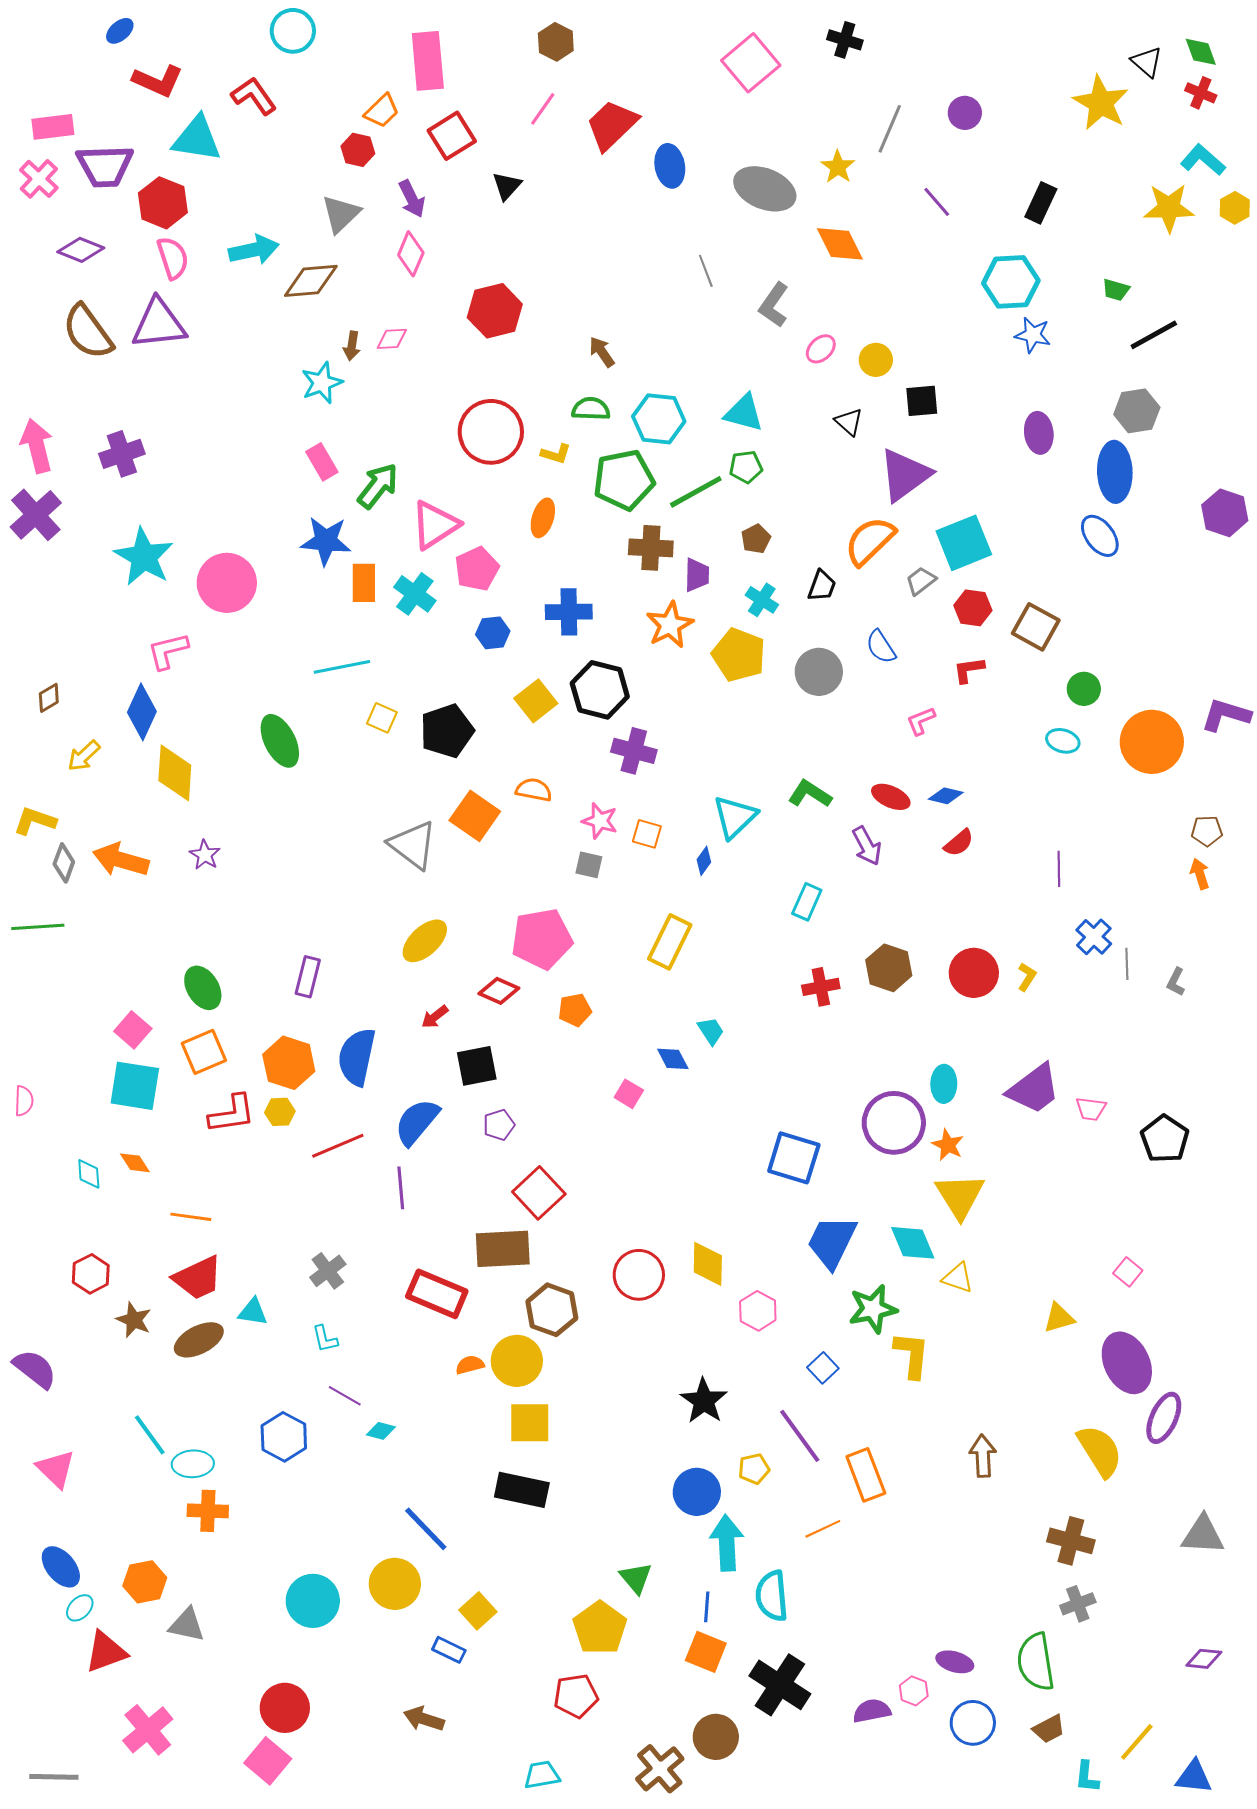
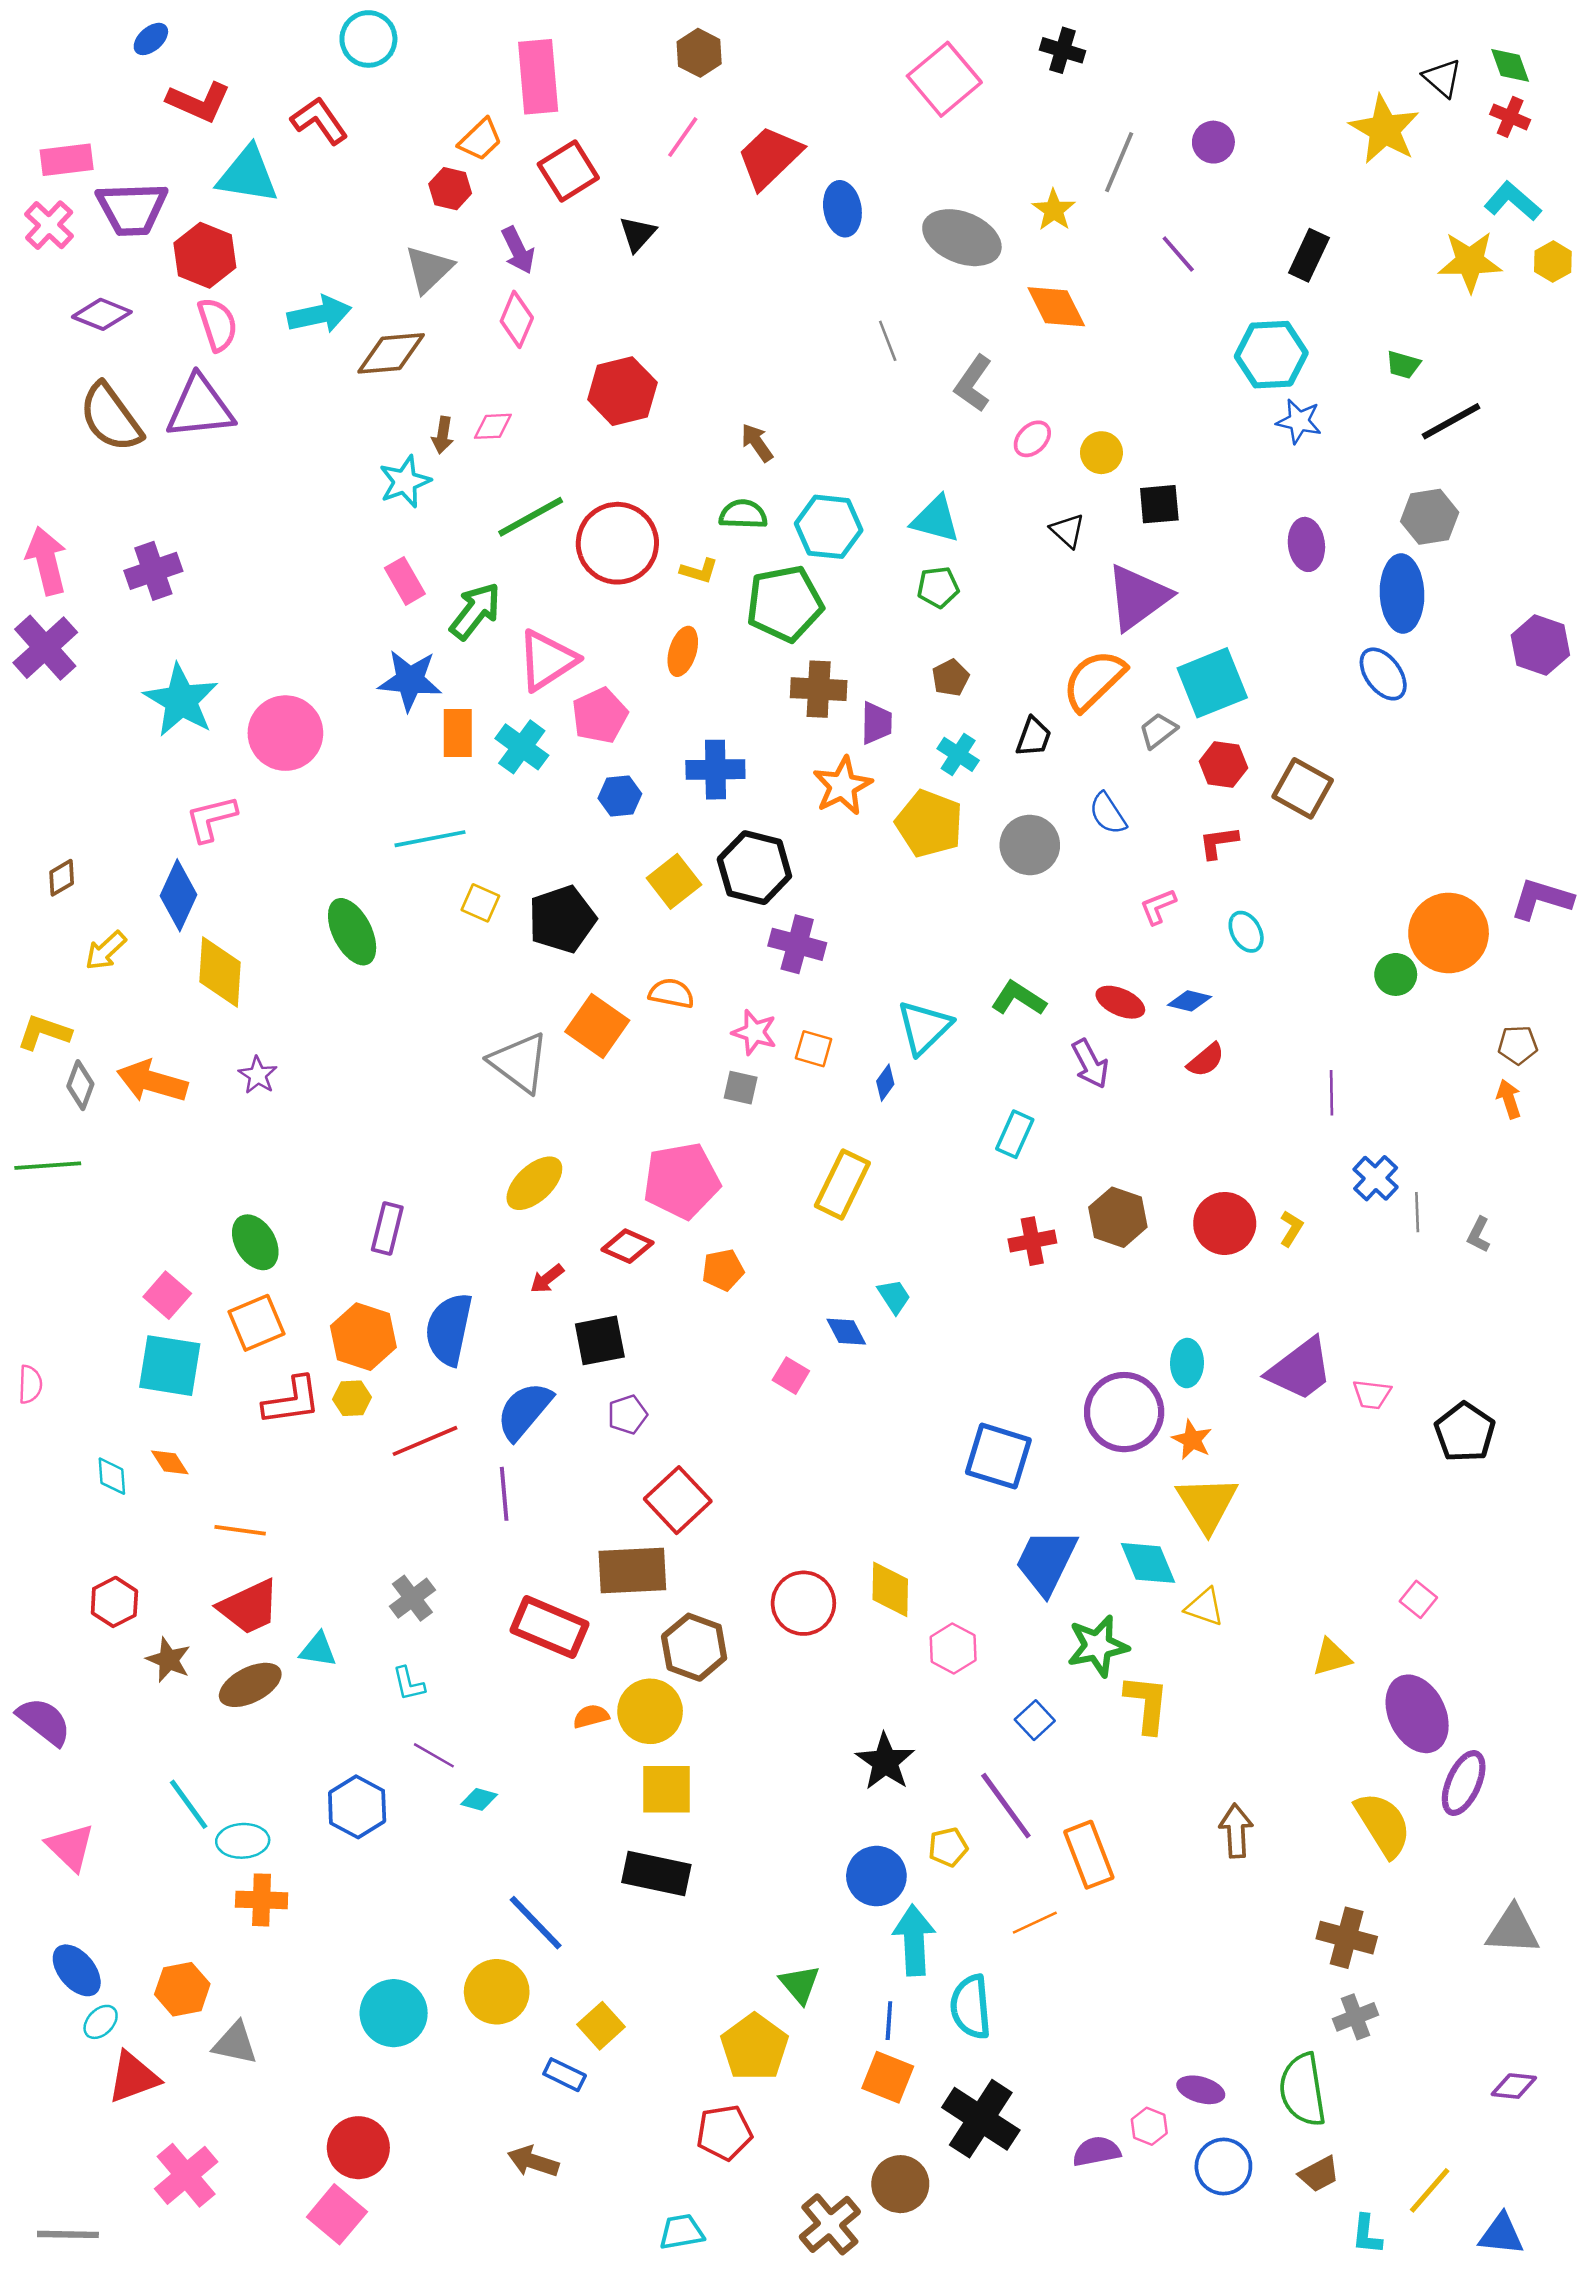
green line: (696, 492) -> (531, 517), moved
green circle: (1084, 689) -> (1396, 974), moved
cyan ellipse: (1063, 741) -> (1246, 932), moved, turned 44

